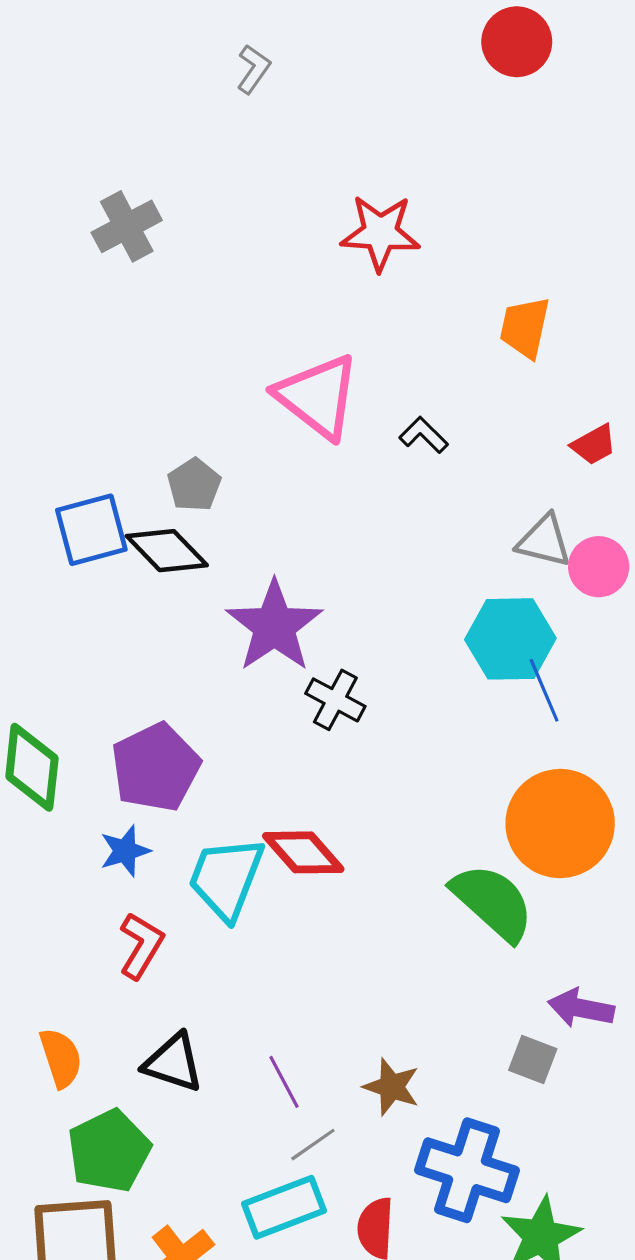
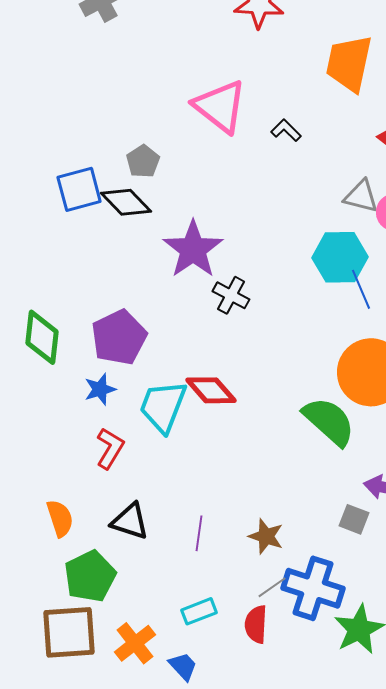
orange trapezoid: (525, 327) -> (349, 63), size x1.5
purple line: (284, 1082) -> (199, 533), turned 36
gray line: (313, 1145) -> (272, 587), moved
cyan rectangle: (284, 1207) -> (199, 611), size x0.7

